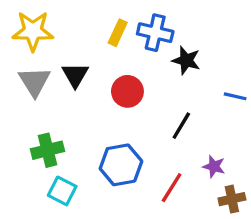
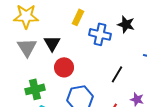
blue cross: (155, 33) -> (100, 34), moved
black star: (186, 60) -> (126, 24), moved
red circle: (127, 91) -> (64, 67), moved

